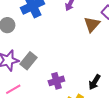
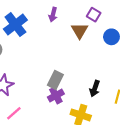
gray rectangle: (29, 61) -> (55, 80), moved

